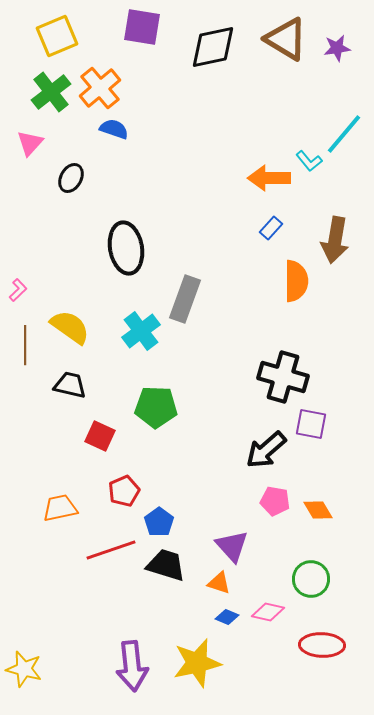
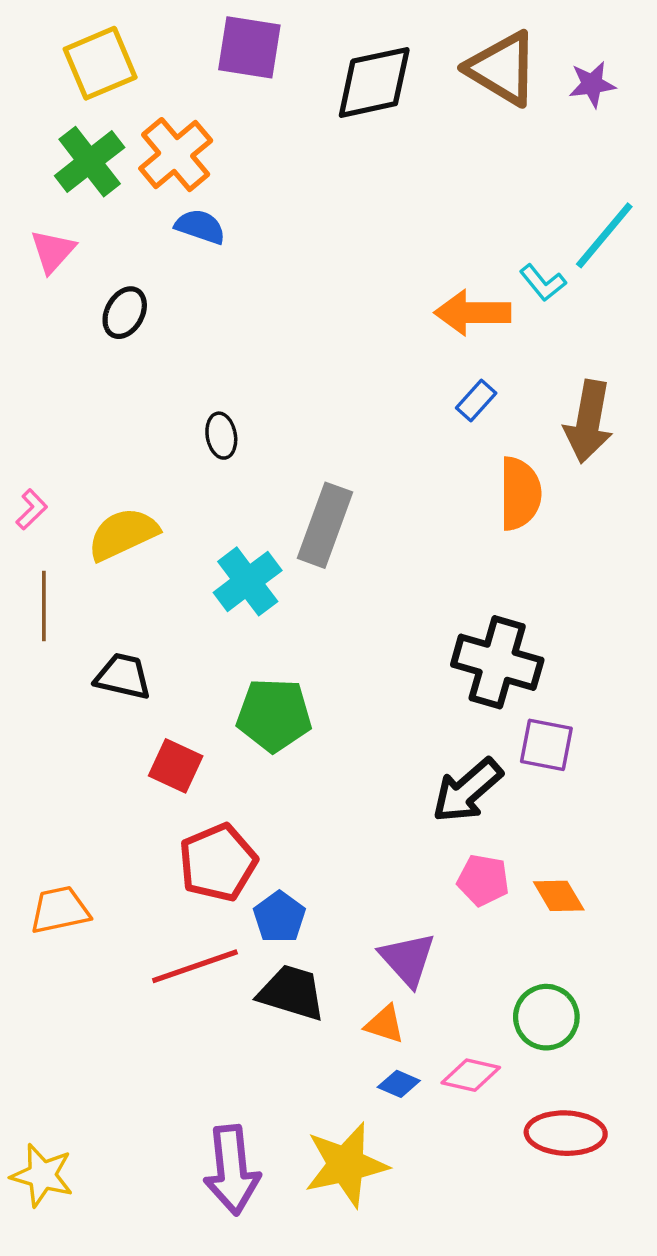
black ellipse: (126, 248) -> (221, 436), size x0.5
yellow semicircle: (70, 327) -> (123, 534), moved, turned -60
red pentagon: (124, 491) -> (218, 863), size x1.4
orange trapezoid: (60, 508) -> (60, 910), moved

